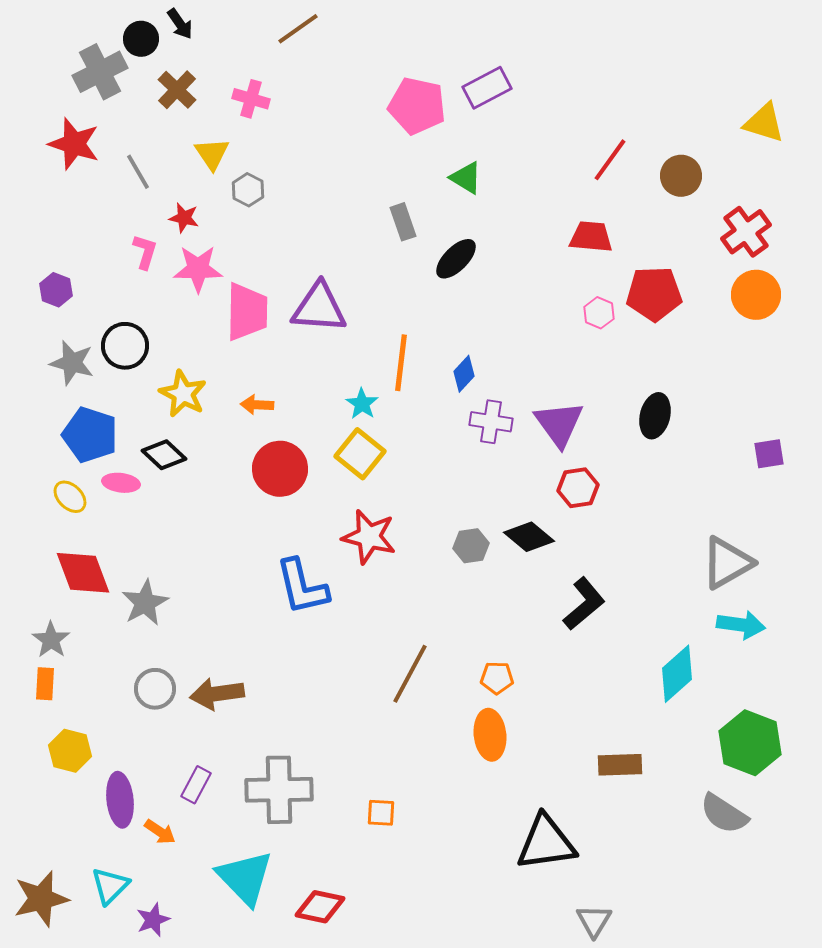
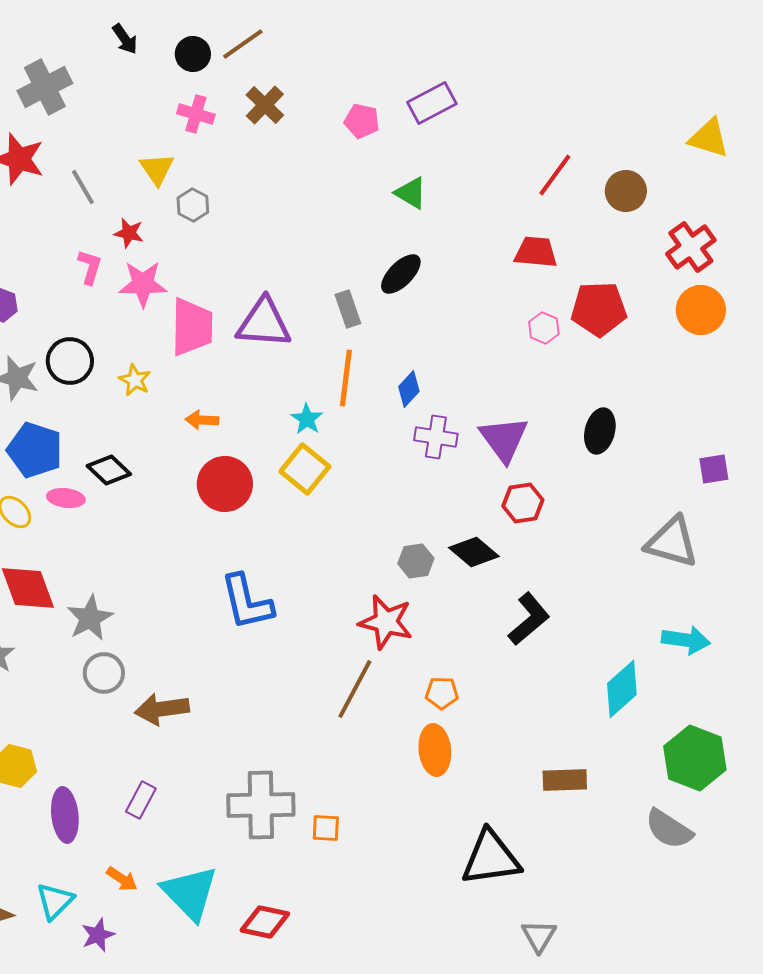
black circle: (141, 39) -> (193, 54), moved
brown cross: (177, 90) -> (265, 105), moved
pink pentagon: (417, 106) -> (362, 121), size x0.6
gray rectangle: (403, 222) -> (348, 309), moved
yellow star: (183, 394) -> (135, 380), moved, size x0.7
red star: (369, 537) -> (386, 622), moved
gray triangle: (727, 563) -> (672, 542), moved, turned 46
gray circle: (155, 689) -> (104, 673), moved
gray cross: (279, 790) -> (261, 805), moved
orange arrow: (160, 832) -> (122, 879), moved

